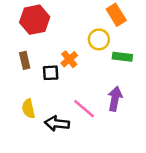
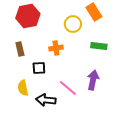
yellow circle: (99, 39) -> (73, 24), moved
orange cross: (69, 59) -> (56, 48), turned 32
black square: (51, 73) -> (39, 68), moved

